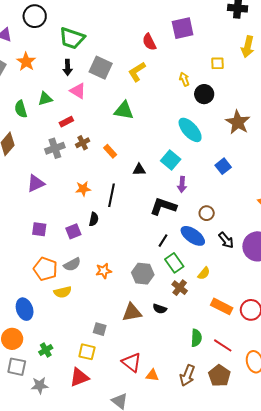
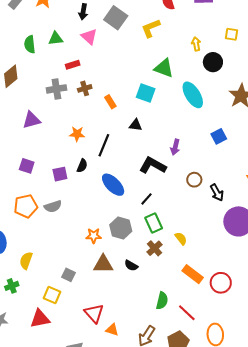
green triangle: (124, 110) -> (164, 68), moved
cyan square: (171, 160) -> (146, 93), moved, turned -30
blue ellipse: (193, 236) -> (113, 185), moved
black arrow: (226, 240) -> (217, 193), moved
orange pentagon: (45, 269) -> (26, 206), turned 30
orange star: (104, 271) -> (94, 236), moved
yellow semicircle: (204, 273) -> (181, 238), turned -88
yellow semicircle: (63, 292) -> (26, 261), moved, turned 114

